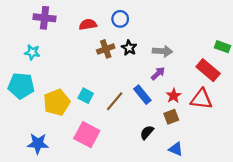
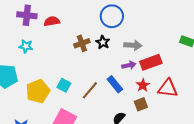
blue circle: (120, 19) -> (112, 16), moved, size x1.5
red semicircle: (88, 24) -> (52, 21), moved
cyan star: (32, 52) -> (26, 46), moved
red rectangle: (208, 70) -> (151, 62), moved, turned -60
purple arrow: (158, 73) -> (129, 65), turned 32

